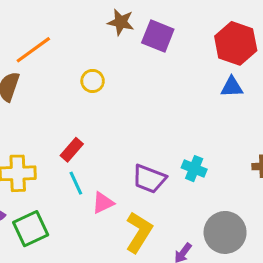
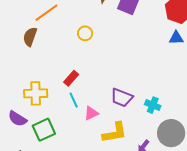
cyan cross: (194, 169) -> (153, 105), moved
yellow L-shape: (139, 232) -> (115, 133), turned 48

